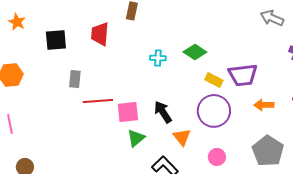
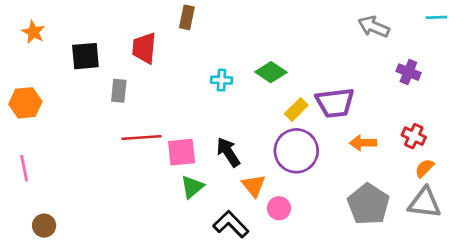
gray rectangle: (75, 79) -> (119, 91), moved
yellow rectangle: (214, 80) -> (296, 109), turned -72
pink circle: (217, 157) -> (279, 208), moved

